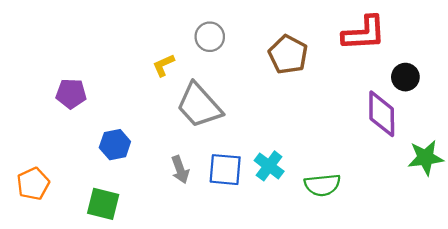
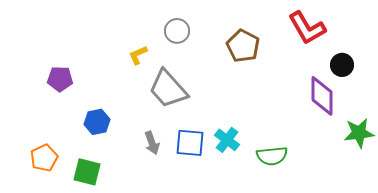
red L-shape: (364, 33) -> (307, 28), turned 63
orange pentagon: (33, 184) -> (44, 158), moved

